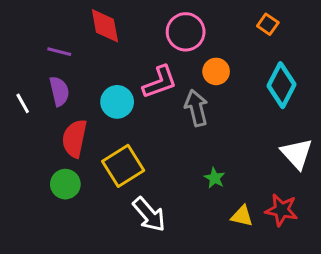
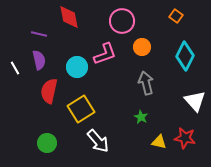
gray arrow: (196, 108) -> (146, 83), moved
green circle: (65, 184) -> (47, 143), moved

